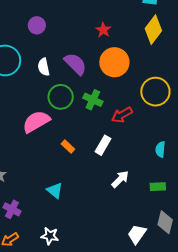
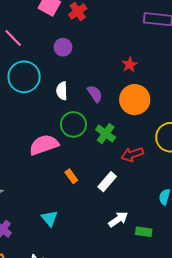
purple semicircle: (75, 64) -> (95, 94), size x0.7
green rectangle: (158, 187) -> (144, 232), moved

